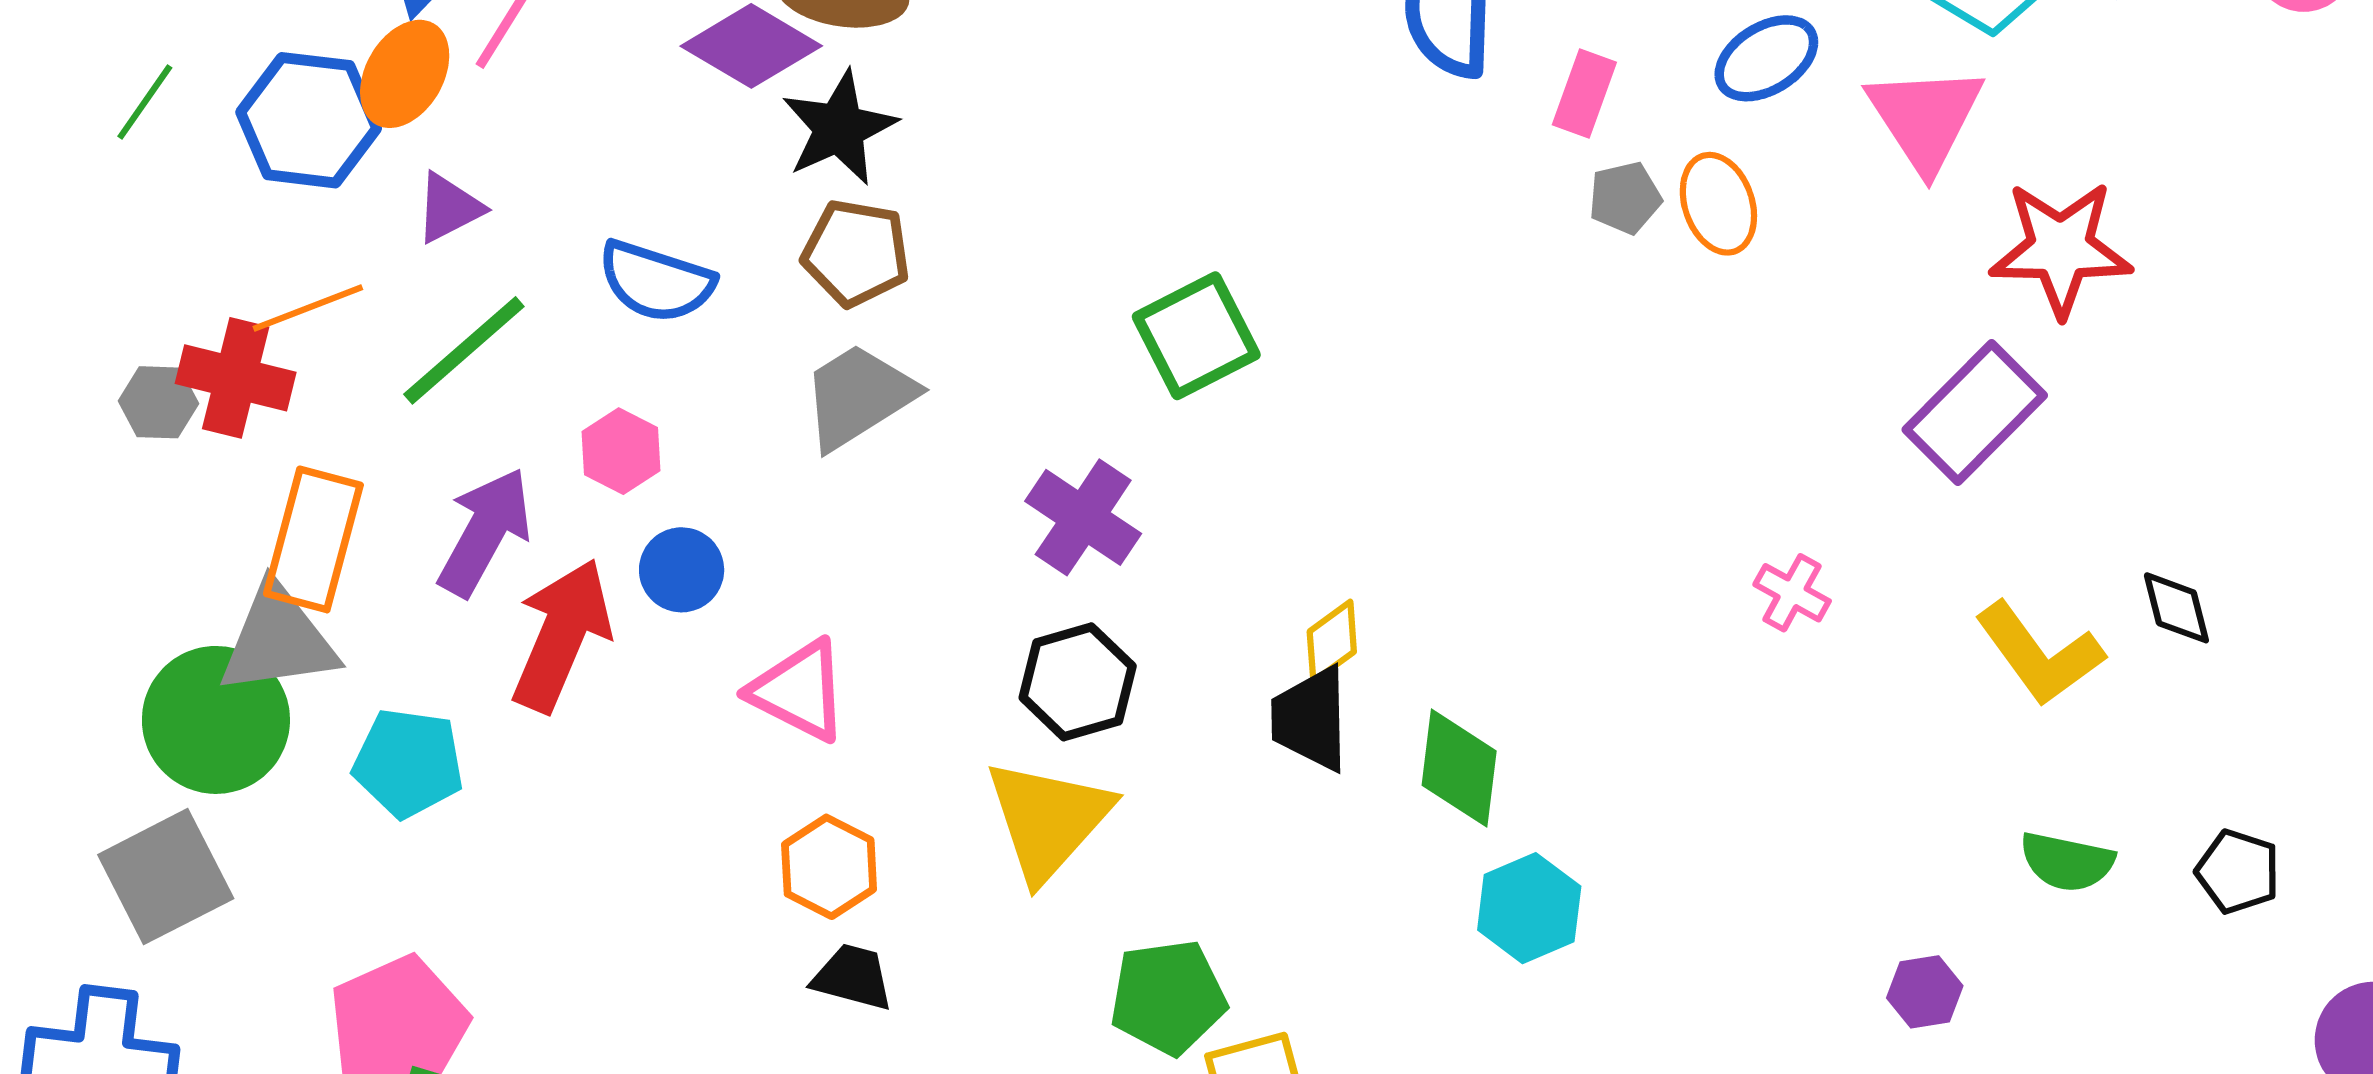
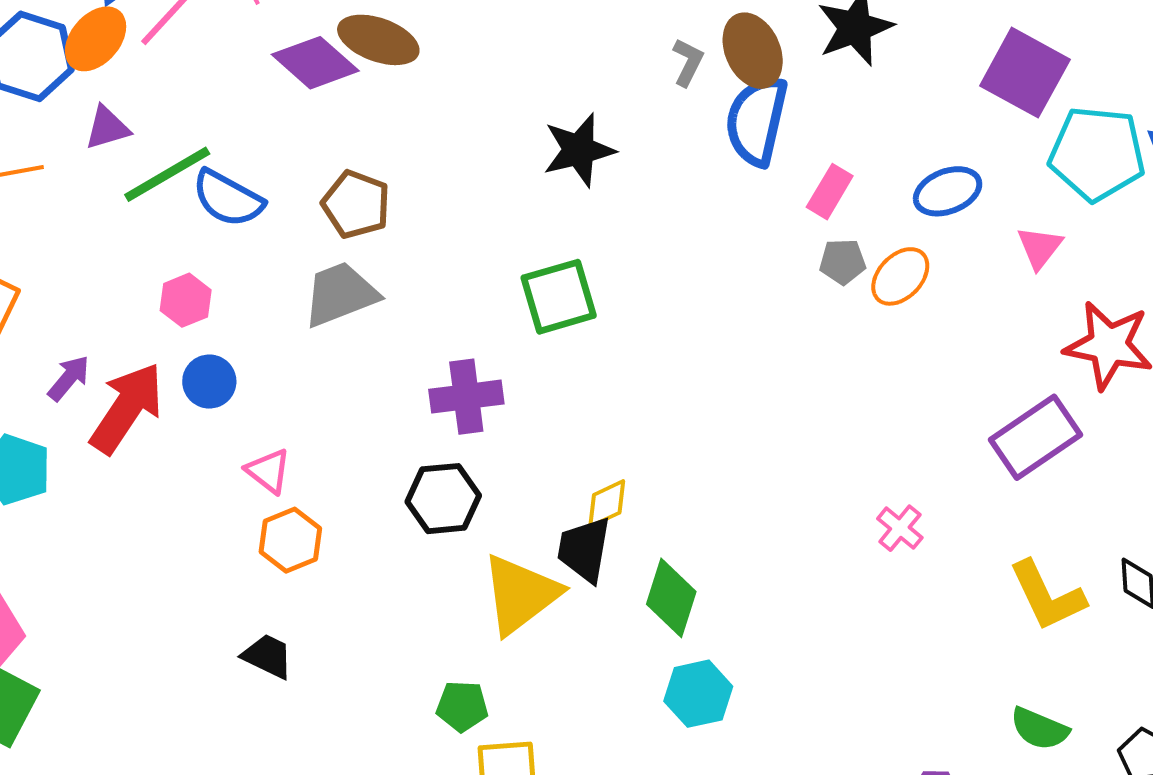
pink triangle: (1925, 118) -> (1040, 247), size x0.6
black star: (839, 128) -> (579, 150), moved
orange ellipse: (1718, 204) -> (900, 276), turned 52
green line: (464, 350) -> (167, 174), moved
purple cross: (1083, 517) -> (466, 397), turned 38
purple arrow: (485, 532) -> (69, 378), moved, size x0.6
pink triangle: (799, 691) -> (268, 471), size x0.7
yellow triangle: (1048, 820) -> (521, 594), moved
orange hexagon: (829, 867) -> (290, 540), moved
green pentagon: (1168, 997) -> (462, 706), size x0.7

